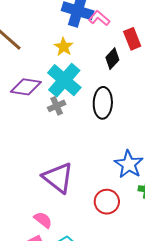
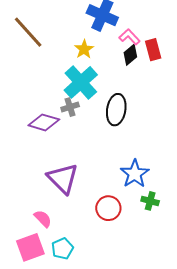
pink L-shape: (99, 18) -> (129, 37), moved
black diamond: (112, 59) -> (130, 55), moved
purple diamond: (26, 87) -> (44, 122), moved

